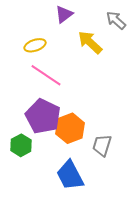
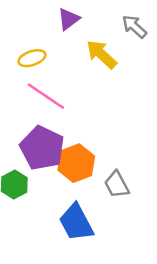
gray trapezoid: (102, 145) -> (117, 185), turned -45

